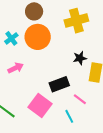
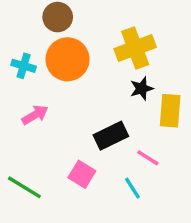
yellow cross: (76, 21) -> (135, 48), moved
cyan cross: (11, 38) -> (24, 66), turned -32
pink square: (40, 105) -> (82, 174), size x0.7

